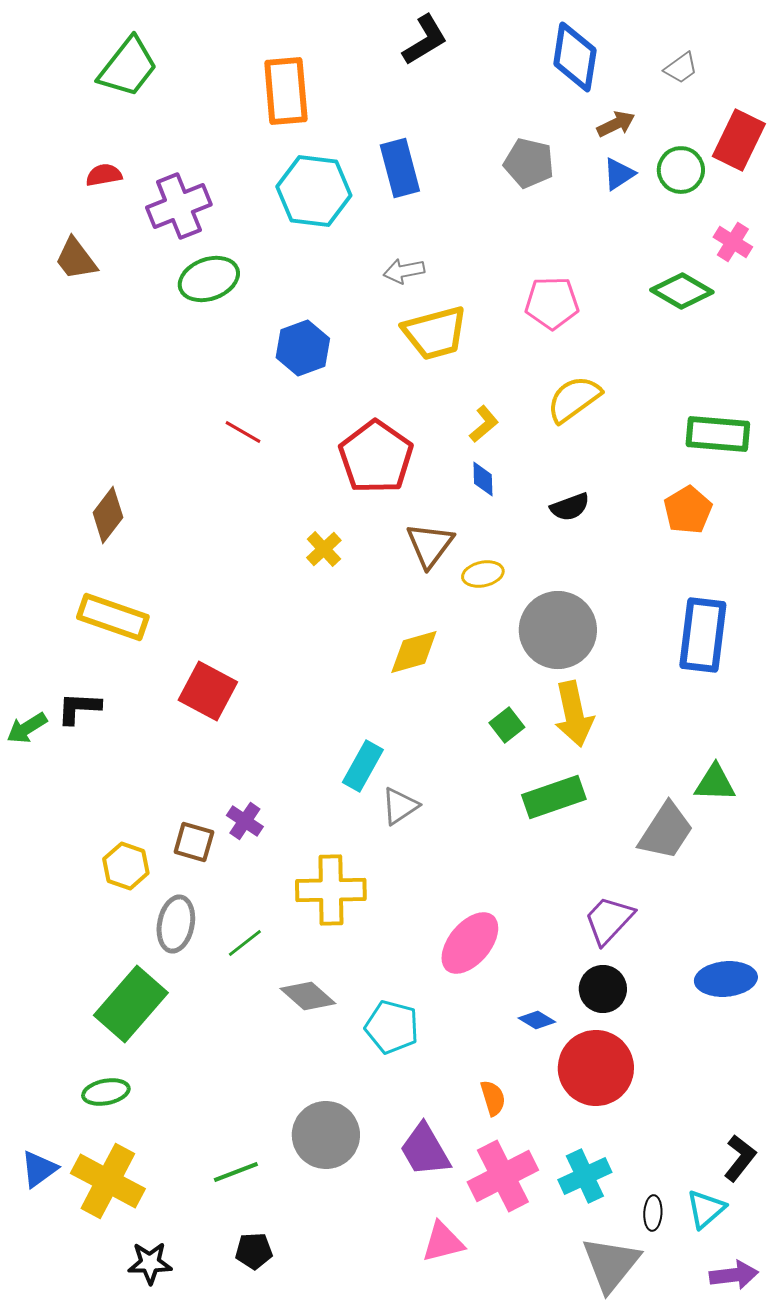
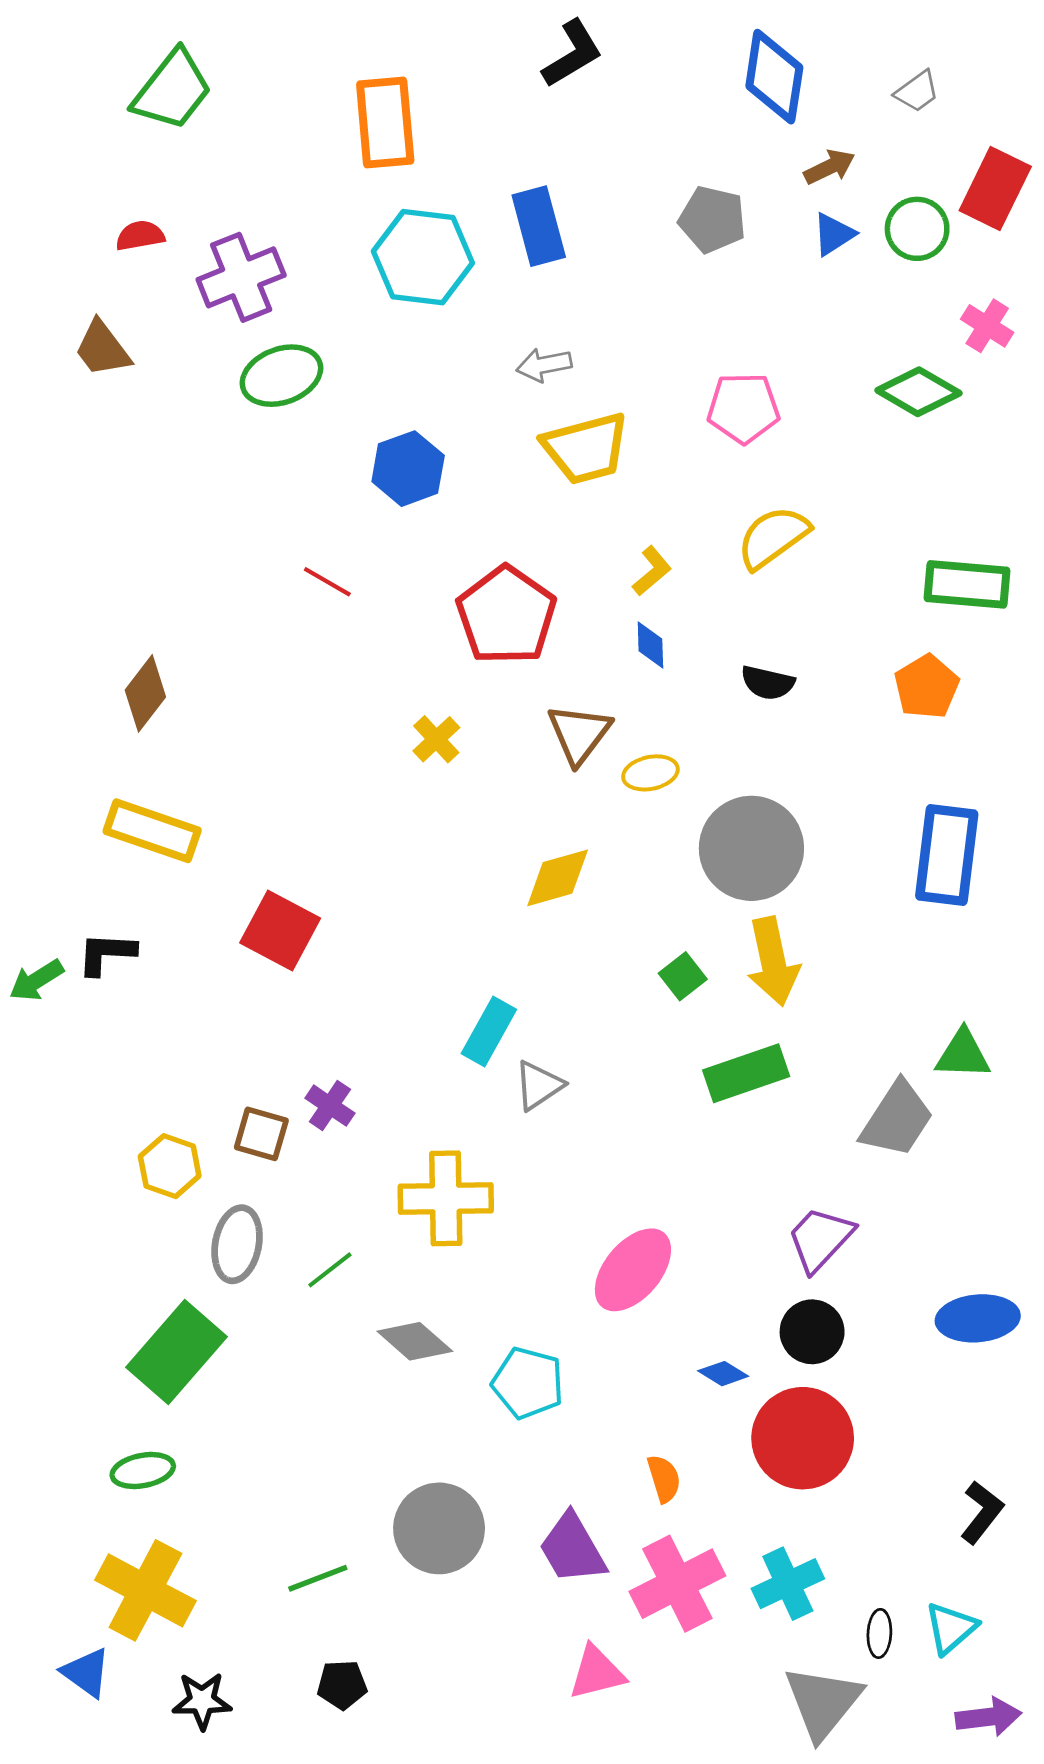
black semicircle: (570, 507) -> (768, 683), turned 33
black L-shape: (740, 1158) -> (982, 1512), moved
blue triangle: (39, 1169) -> (86, 1673), moved, turned -48

